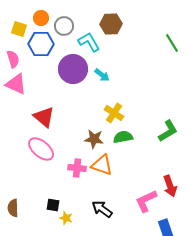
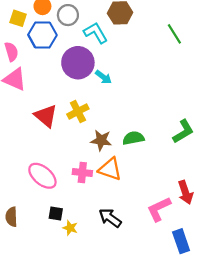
green line: (172, 43) -> (174, 34), moved
cyan arrow: (102, 75) -> (103, 77), moved
yellow cross: (114, 113) -> (78, 111), moved, turned 30
pink ellipse: (41, 149) -> (42, 176), moved

